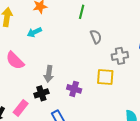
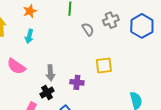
cyan arrow: (34, 32) -> (29, 36), turned -40
gray cross: (120, 56) -> (111, 20), moved

